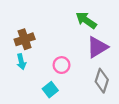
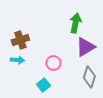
green arrow: (86, 20) -> (75, 23), turned 66
cyan arrow: (21, 62) -> (17, 60), turned -72

